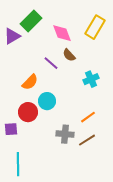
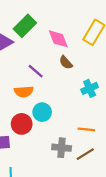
purple line: (51, 63) -> (36, 71), moved
orange semicircle: (30, 82) -> (24, 92), turned 42
orange line: (88, 117) -> (86, 129), turned 42

